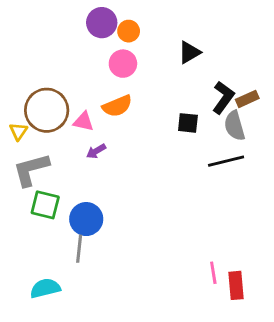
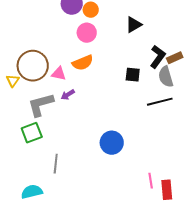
gray L-shape: (31, 170) -> (41, 105), moved
green square: (45, 205) -> (32, 133), turned -35
blue circle: (86, 219) -> (112, 143), moved

